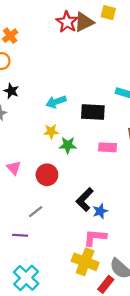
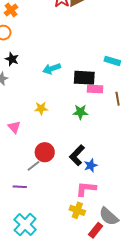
yellow star: (51, 132) -> (41, 108), moved
green star: (68, 145) -> (80, 112), moved
pink rectangle: (107, 147) -> (95, 89), moved
red circle: (47, 175) -> (45, 152), moved
yellow cross: (85, 262) -> (77, 210), size x0.7

